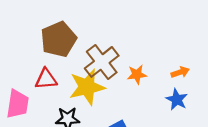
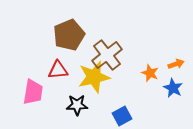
orange star: (137, 74) -> (150, 73), moved, turned 30

